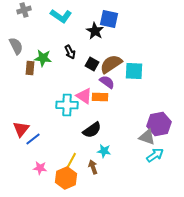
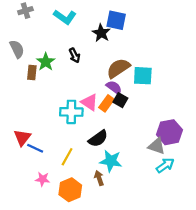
green star: (43, 58) -> (46, 62), turned 30
black square: (92, 64) -> (120, 100), moved
orange rectangle: (100, 97) -> (107, 103), turned -56
blue line: (33, 139) -> (35, 148), turned 63
cyan star: (104, 151) -> (111, 161), size x1.5
yellow line: (71, 161) -> (67, 157), moved

